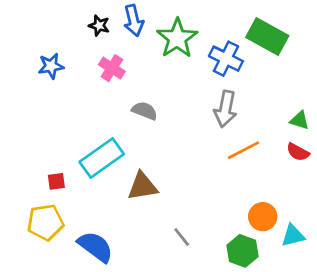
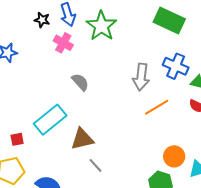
blue cross: (226, 59) -> (176, 66), moved
pink cross: (112, 68) -> (63, 43), moved
gray semicircle: (145, 111) -> (80, 82), turned 30
gray line: (182, 237) -> (95, 165), moved

